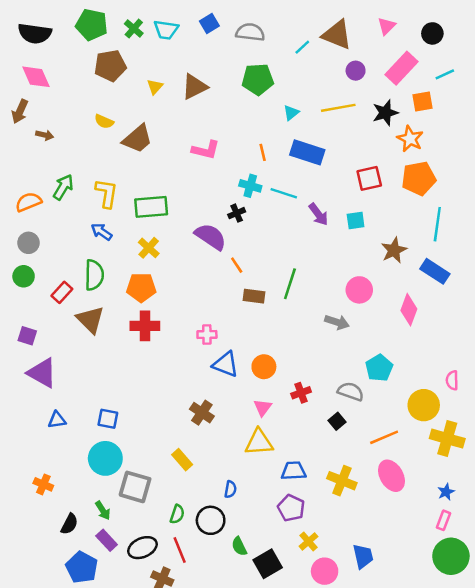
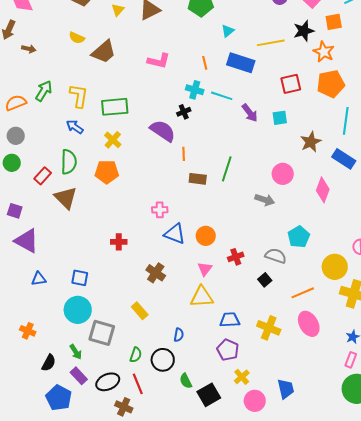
yellow line: (338, 108) -> (271, 43), moved
orange line: (237, 265) -> (184, 154), turned 32
red cross: (145, 326) -> (119, 242), moved, size x0.7

